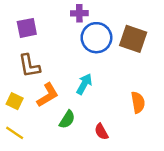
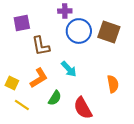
brown L-shape: (29, 66) -> (41, 46), moved
cyan arrow: (84, 84) -> (69, 69), turned 108
red semicircle: (101, 132) -> (83, 108), size x1.6
yellow line: (15, 133) -> (22, 105), moved

